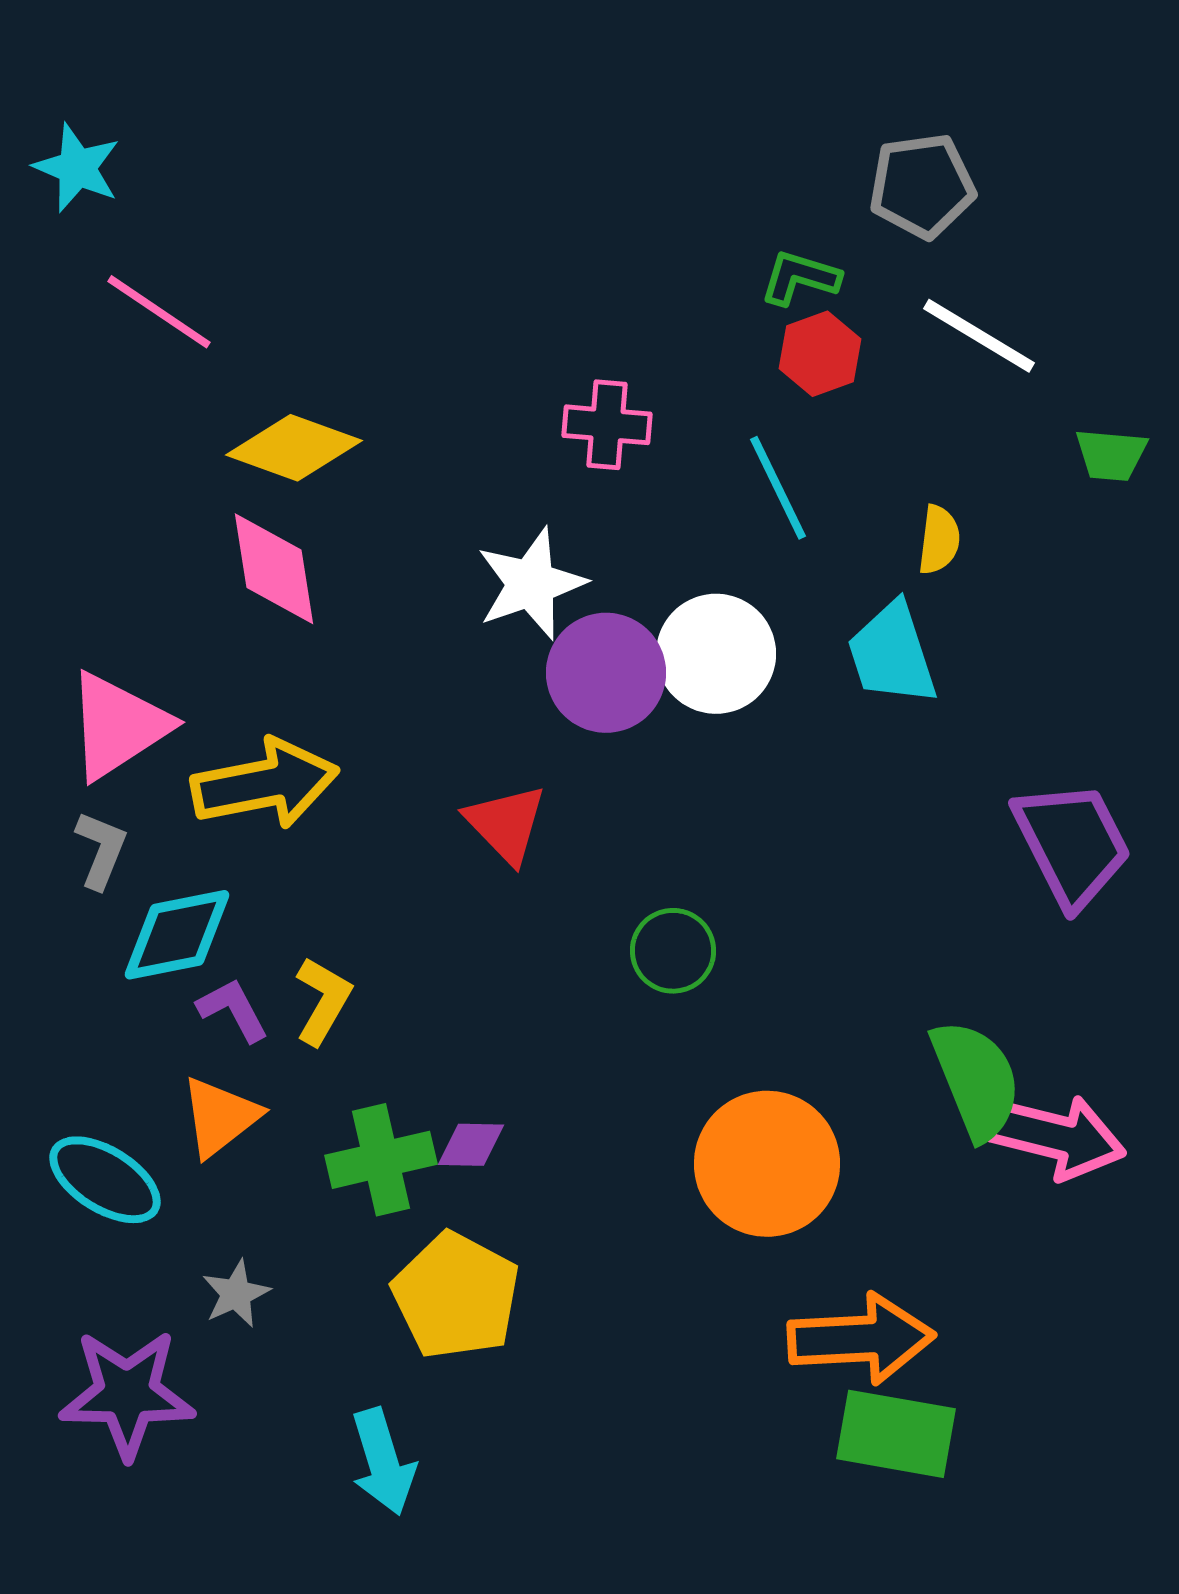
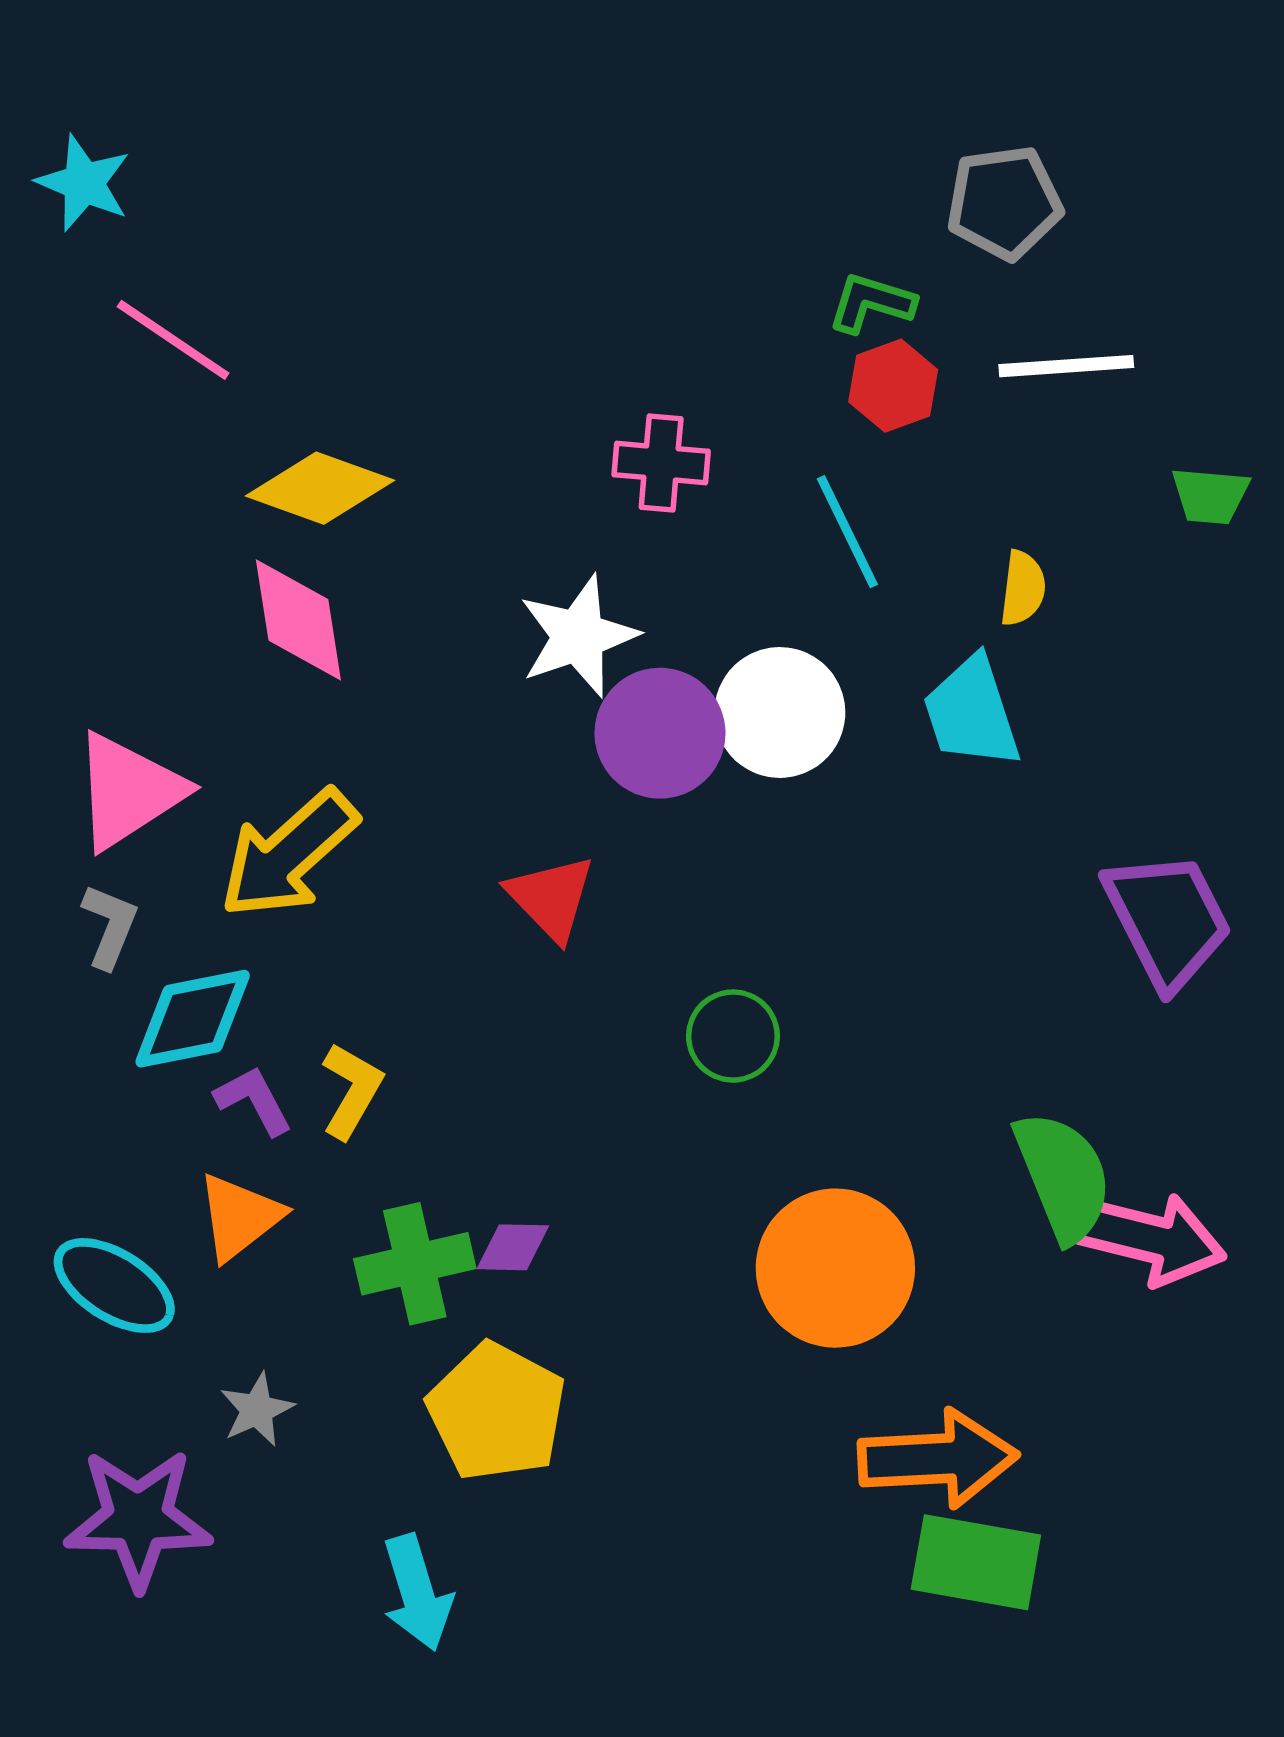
white line: (979, 336) -> (1066, 366), turned -35
yellow arrow: (265, 784) -> (288, 854), turned 149

